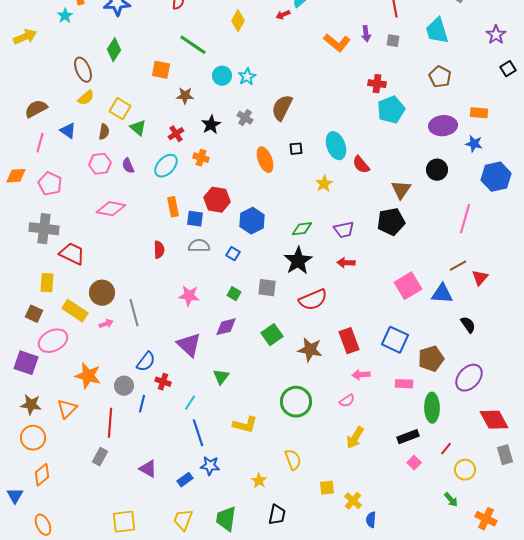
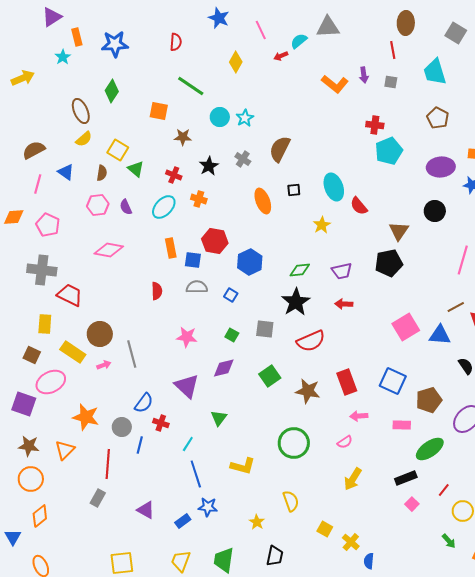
red cross: (176, 134) -> (174, 175), turned -35
green ellipse: (432, 408) -> (430, 449), turned 56
yellow square: (327, 488) -> (325, 529), turned 35

